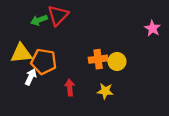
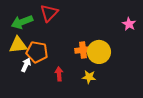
green arrow: (39, 20) -> (22, 22), moved, size x1.5
yellow circle: (117, 62) -> (99, 52), size x1.5

